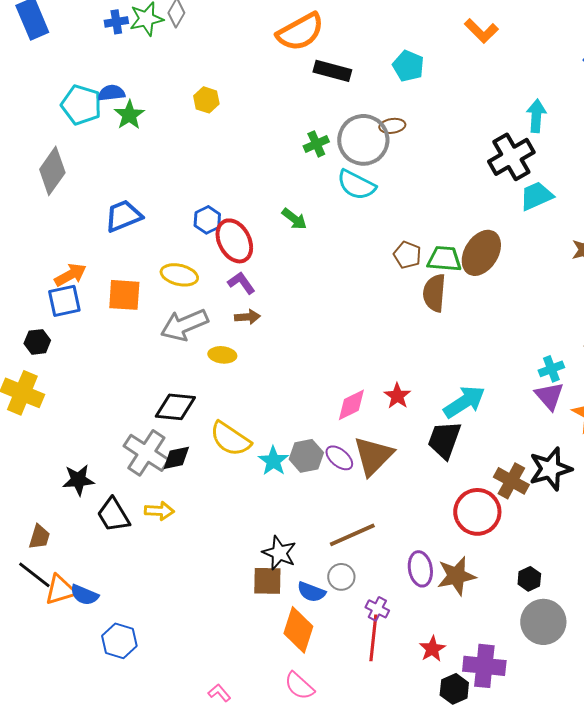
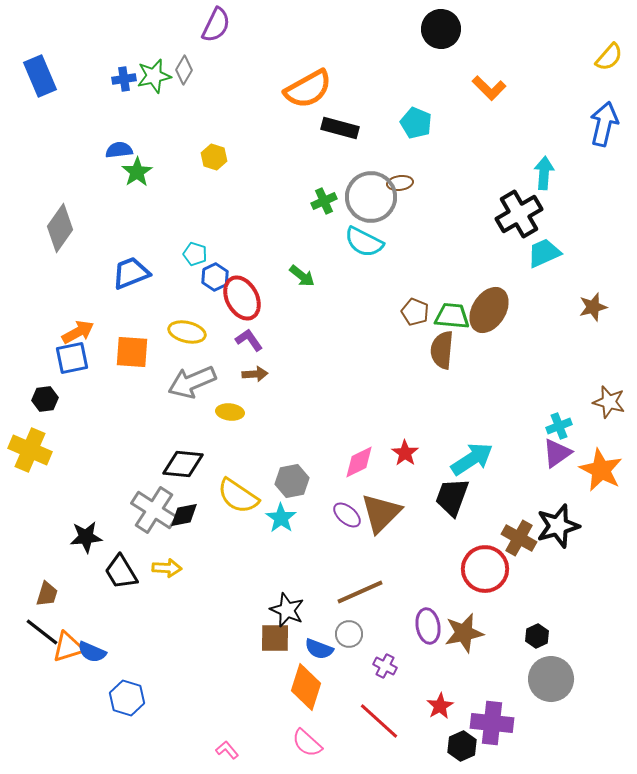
cyan pentagon: (81, 105) -> (195, 254), moved, size x0.6
purple triangle: (549, 396) -> (557, 453), turned 36
gray hexagon: (306, 456) -> (292, 481), moved
red line: (373, 638) -> (379, 721), moved, turned -54

